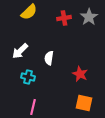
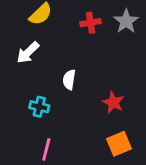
white arrow: (20, 51) -> (28, 53), moved
orange square: (84, 103) -> (119, 144), turned -36

